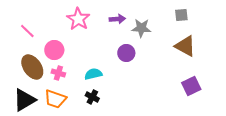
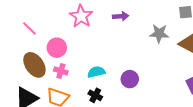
gray star: (141, 28) -> (159, 33), moved
purple circle: (126, 53) -> (130, 79), moved

